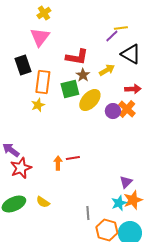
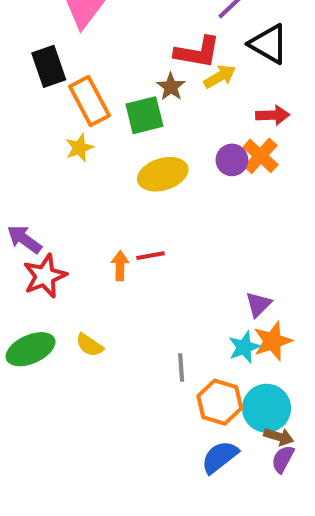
red L-shape: (77, 57) -> (197, 52), moved
orange rectangle: (43, 82) -> (90, 101), turned -35
yellow ellipse: (90, 100) -> (163, 174), moved, turned 30

